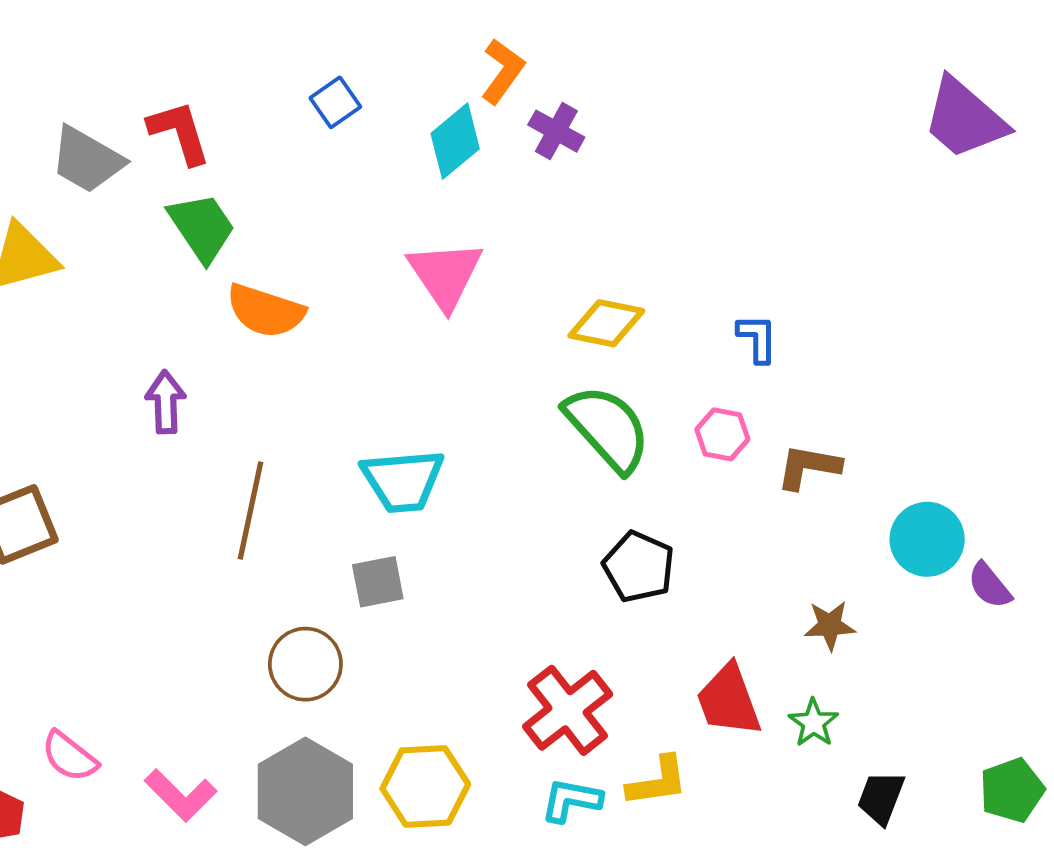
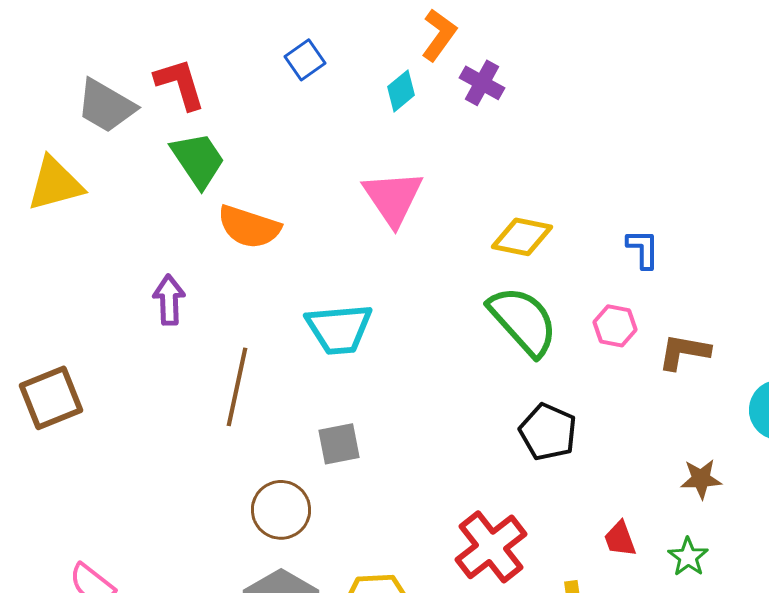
cyan diamond: (455, 141) -> (401, 91), size x0.7
cyan trapezoid: (403, 481) -> (339, 329), moved
red trapezoid: (729, 700) -> (620, 539), size x0.6

